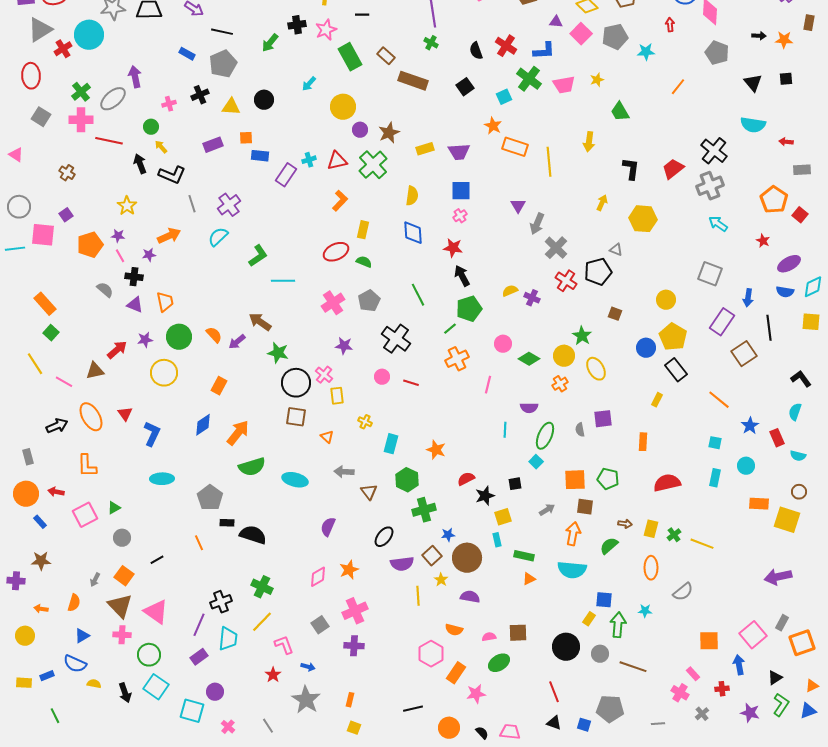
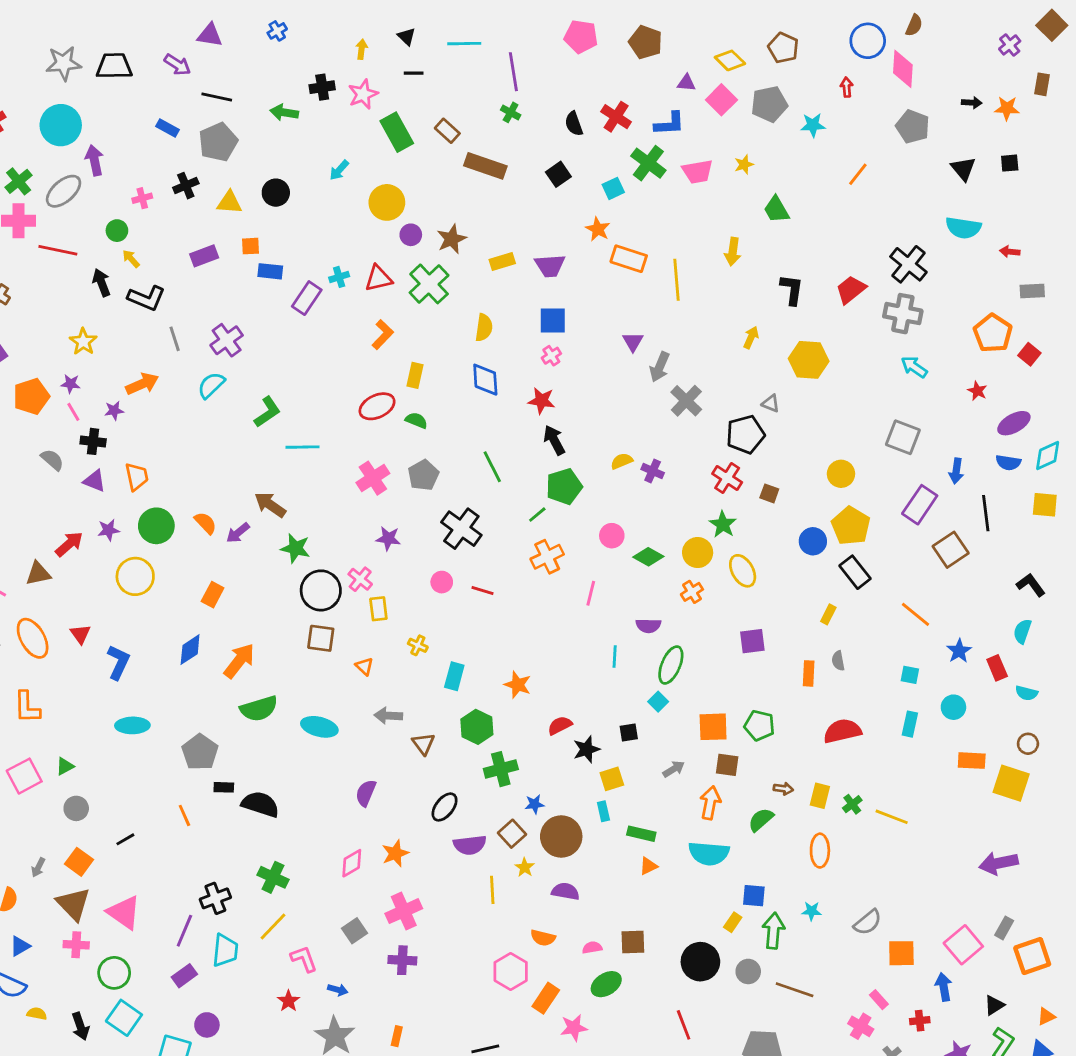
cyan circle: (89, 35) -> (61, 125), moved
green arrow: (270, 43) -> (284, 112), turned 60
gray cross: (710, 186) -> (903, 314), turned 32
red cross: (566, 281) -> (727, 478), moved
gray semicircle: (580, 430) -> (838, 661), moved
gray semicircle: (683, 592) -> (868, 922), moved

